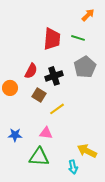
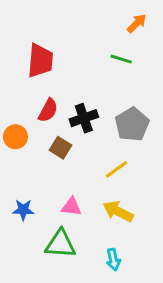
red trapezoid: (52, 39) -> (40, 61), moved
gray pentagon: (85, 67) -> (132, 124), moved
yellow line: (57, 109) -> (116, 169), moved
yellow arrow: (87, 151) -> (118, 211), moved

